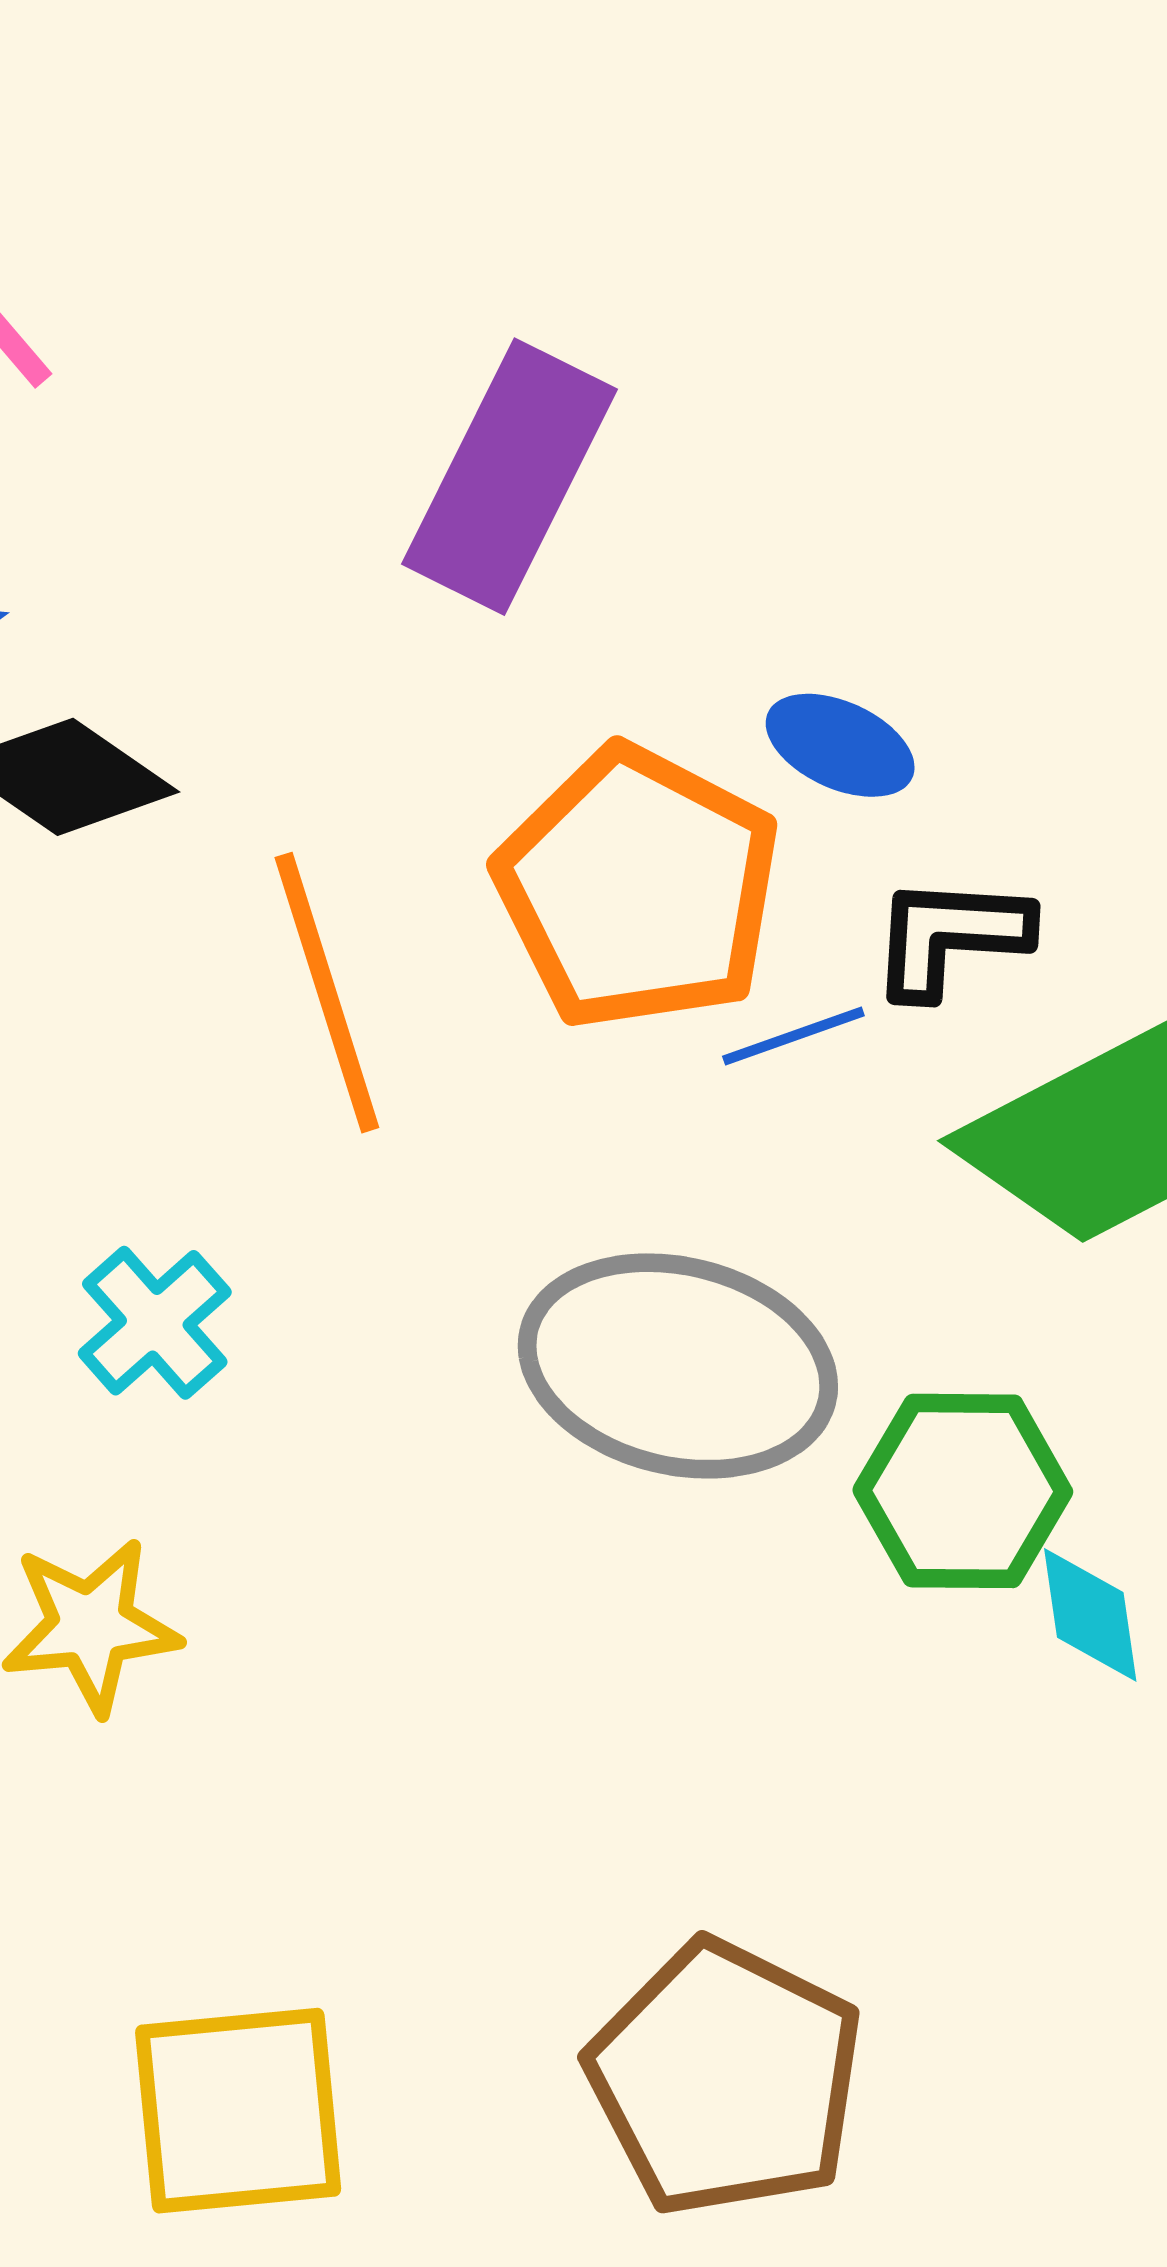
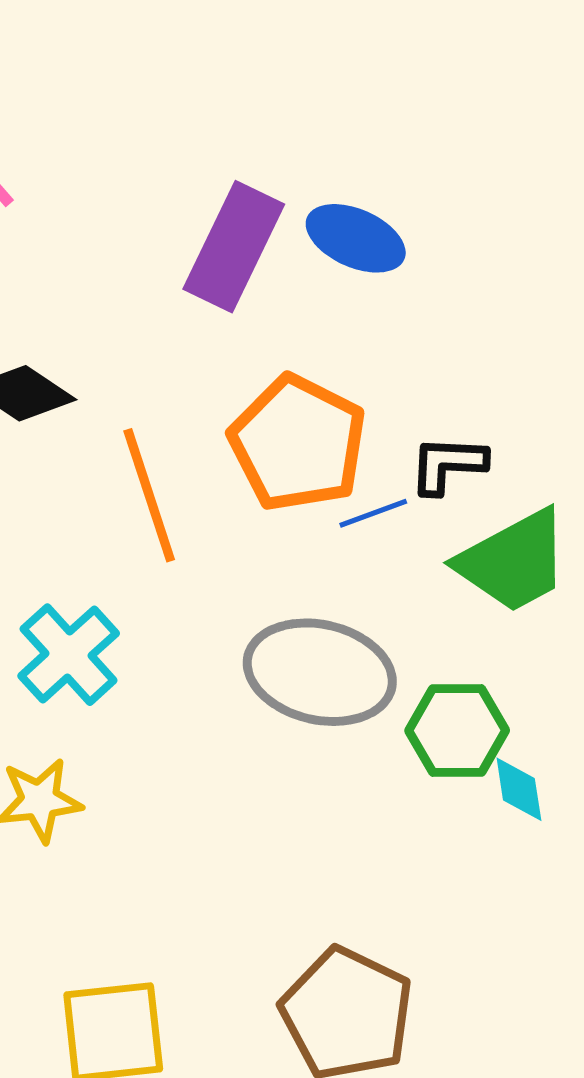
blue ellipse: (840, 745) -> (356, 238), moved, size x1.4
cyan cross: (155, 1323) -> (69, 655), size x1.4

